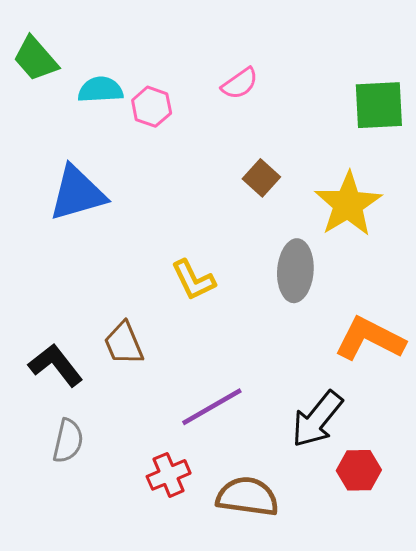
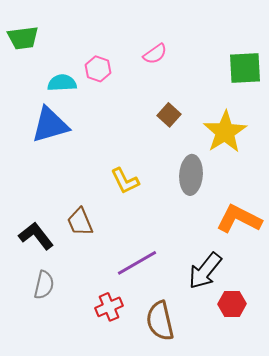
green trapezoid: (36, 59) -> (23, 38), turned -56
cyan semicircle: (100, 90) -> (62, 83), moved
brown semicircle: (247, 497) -> (160, 321), turned -111

